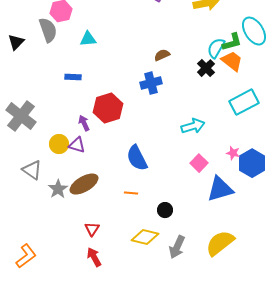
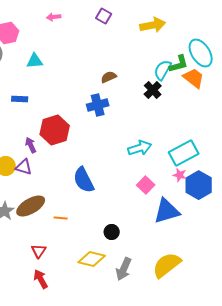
orange trapezoid: (232, 61) -> (194, 78), moved
cyan rectangle: (244, 102) -> (184, 153), moved
orange line: (131, 193) -> (61, 218), moved

